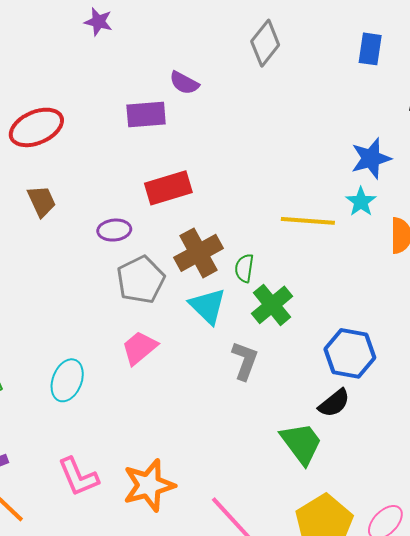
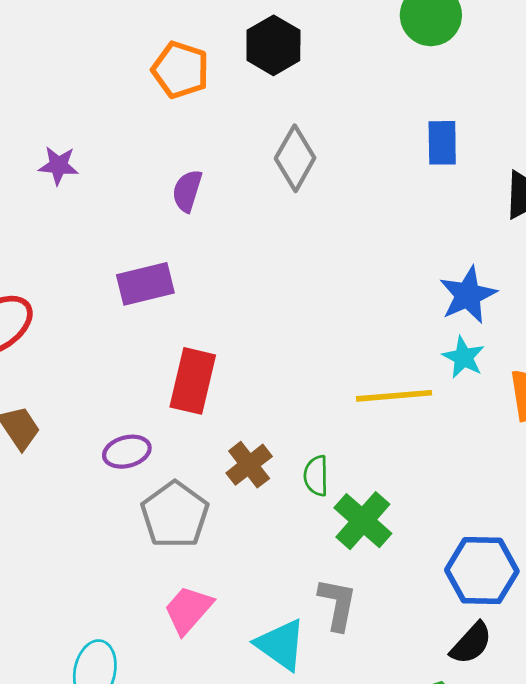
purple semicircle: (184, 83) -> (187, 191), moved, turned 88
red rectangle: (168, 188) -> (193, 381), turned -51
brown cross: (198, 253) -> (249, 465), size x0.7
cyan triangle: (208, 306) -> (281, 645), moved

